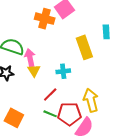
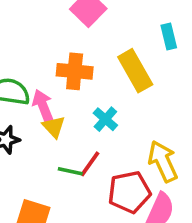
orange cross: (45, 19) -> (75, 71), moved
cyan cross: (63, 71) -> (105, 119), turned -32
green line: (50, 114) -> (70, 171), moved

